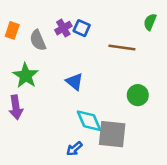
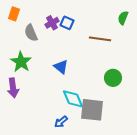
orange rectangle: (12, 30) -> (14, 14), moved

